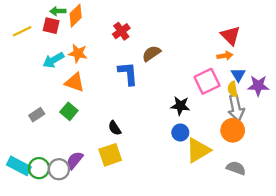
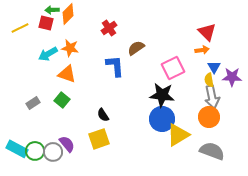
pink square: (207, 81) -> (173, 68), moved
black star: (180, 106) -> (162, 95), size x1.4
blue circle: (180, 132) -> (162, 119), size x1.6
purple semicircle: (75, 160) -> (67, 144), turned 102
gray semicircle: (236, 168) -> (212, 151), size x1.4

